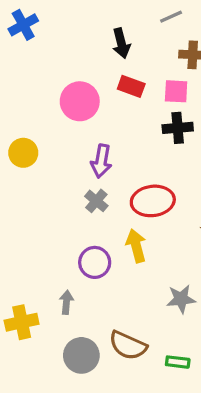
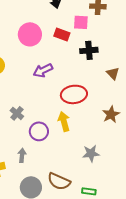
red rectangle: (131, 86) -> (62, 34), moved
pink square: (176, 91) -> (81, 22), moved
purple arrow: (101, 161) -> (43, 70), turned 54
gray cross: (96, 201) -> (17, 113), moved

